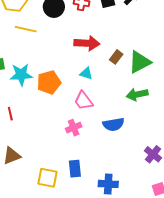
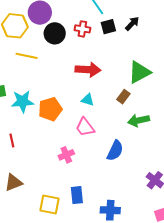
brown rectangle: (116, 57) -> (123, 97), moved
green triangle: (140, 62) -> (139, 72), moved
blue semicircle: (113, 124) -> (115, 151), turned -55
pink cross: (74, 128) -> (66, 155), moved

